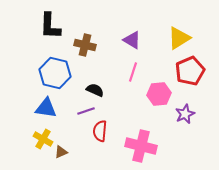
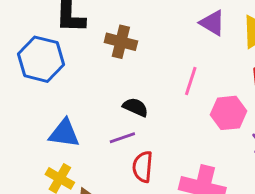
purple triangle: (132, 40) -> (212, 23), moved
blue hexagon: (55, 73) -> (41, 59), moved

